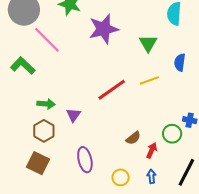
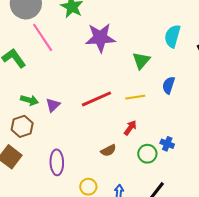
purple triangle: (73, 115) -> (53, 105), moved
red arrow: (152, 150) -> (130, 128), moved

